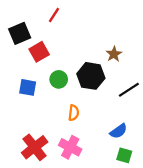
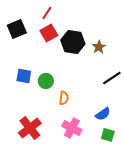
red square: (39, 52) -> (49, 33), moved
black hexagon: (91, 76) -> (73, 42), moved
green circle: (59, 79) -> (46, 81), moved
pink cross: (70, 147) -> (72, 128), moved

